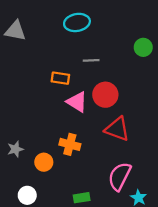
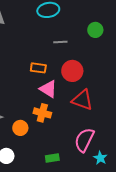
green circle: (143, 47) -> (95, 30), moved
orange rectangle: (60, 78) -> (38, 68), moved
pink triangle: (77, 102) -> (48, 89), moved

